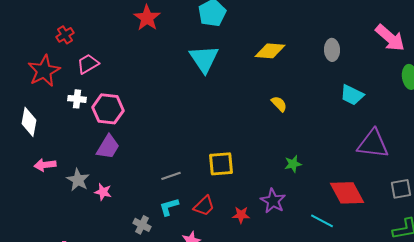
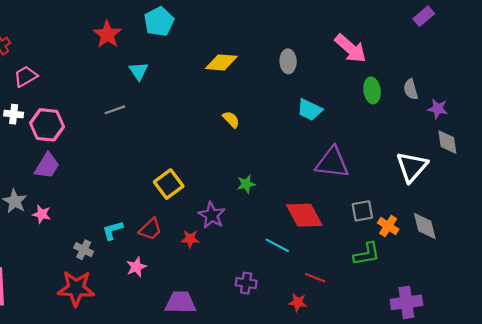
red star: (147, 18) -> (107, 34), moved
cyan triangle: (204, 59) -> (139, 71), moved, size x0.6
yellow square: (221, 164) -> (169, 184), turned -32
gray line: (171, 176) -> (115, 110), moved
purple star: (273, 201) -> (212, 215), moved

